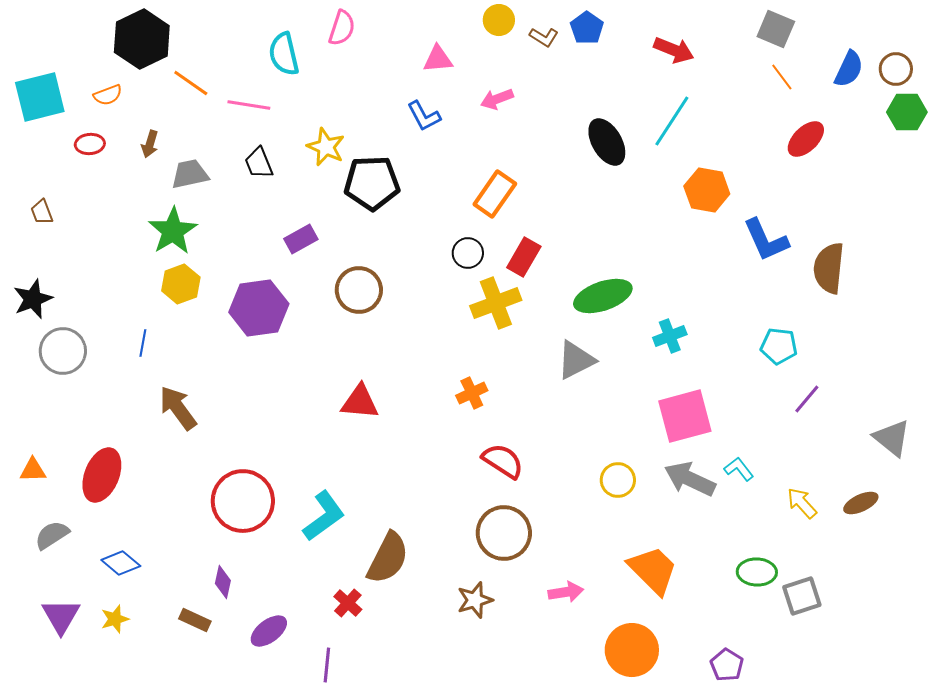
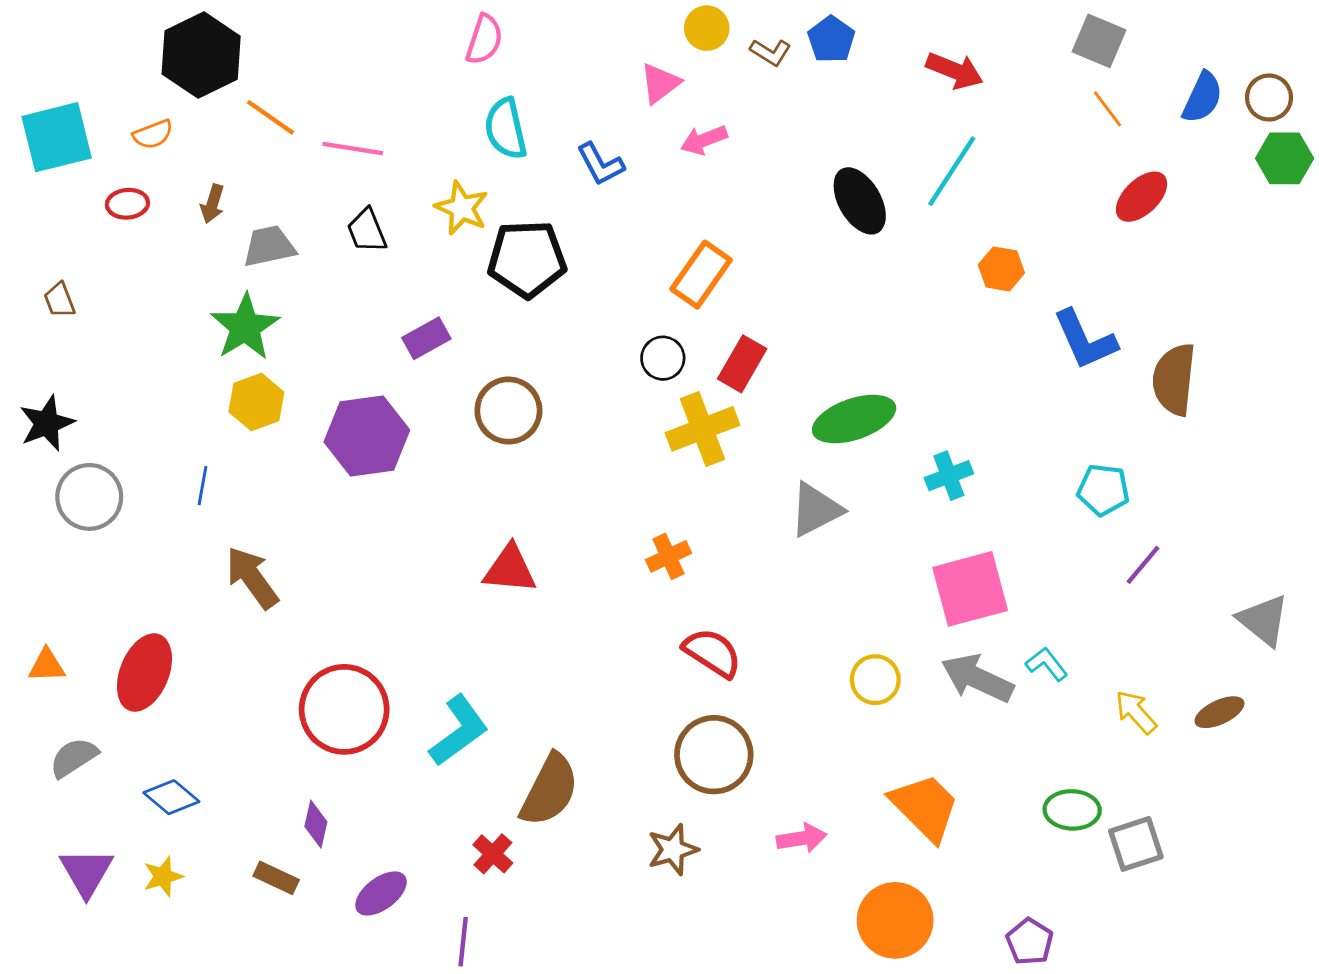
cyan semicircle: (284, 54) -> (506, 129), moved
pink triangle: (438, 59) -> (660, 83), moved, turned -32
orange hexagon: (707, 190) -> (1001, 269), size x0.7

